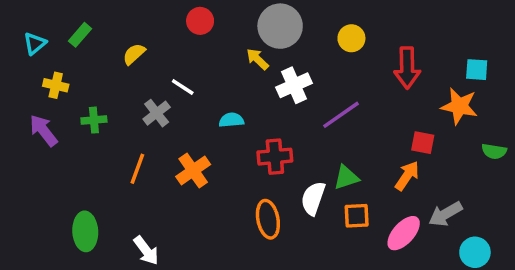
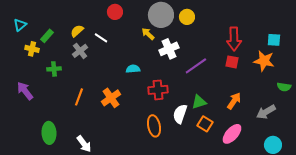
green rectangle: (80, 35) -> (47, 36), moved
yellow circle: (351, 38) -> (187, 17), moved
white line: (183, 87) -> (101, 38), moved
gray cross: (157, 113) -> (80, 51), moved
purple arrow: (43, 130) -> (25, 91), moved
red square: (423, 143) -> (232, 62), moved
gray arrow: (445, 214) -> (266, 112), moved
orange square: (357, 216) -> (205, 124), turned 35

